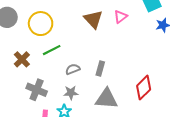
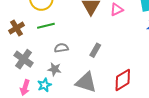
gray rectangle: (100, 69) -> (95, 50), moved

